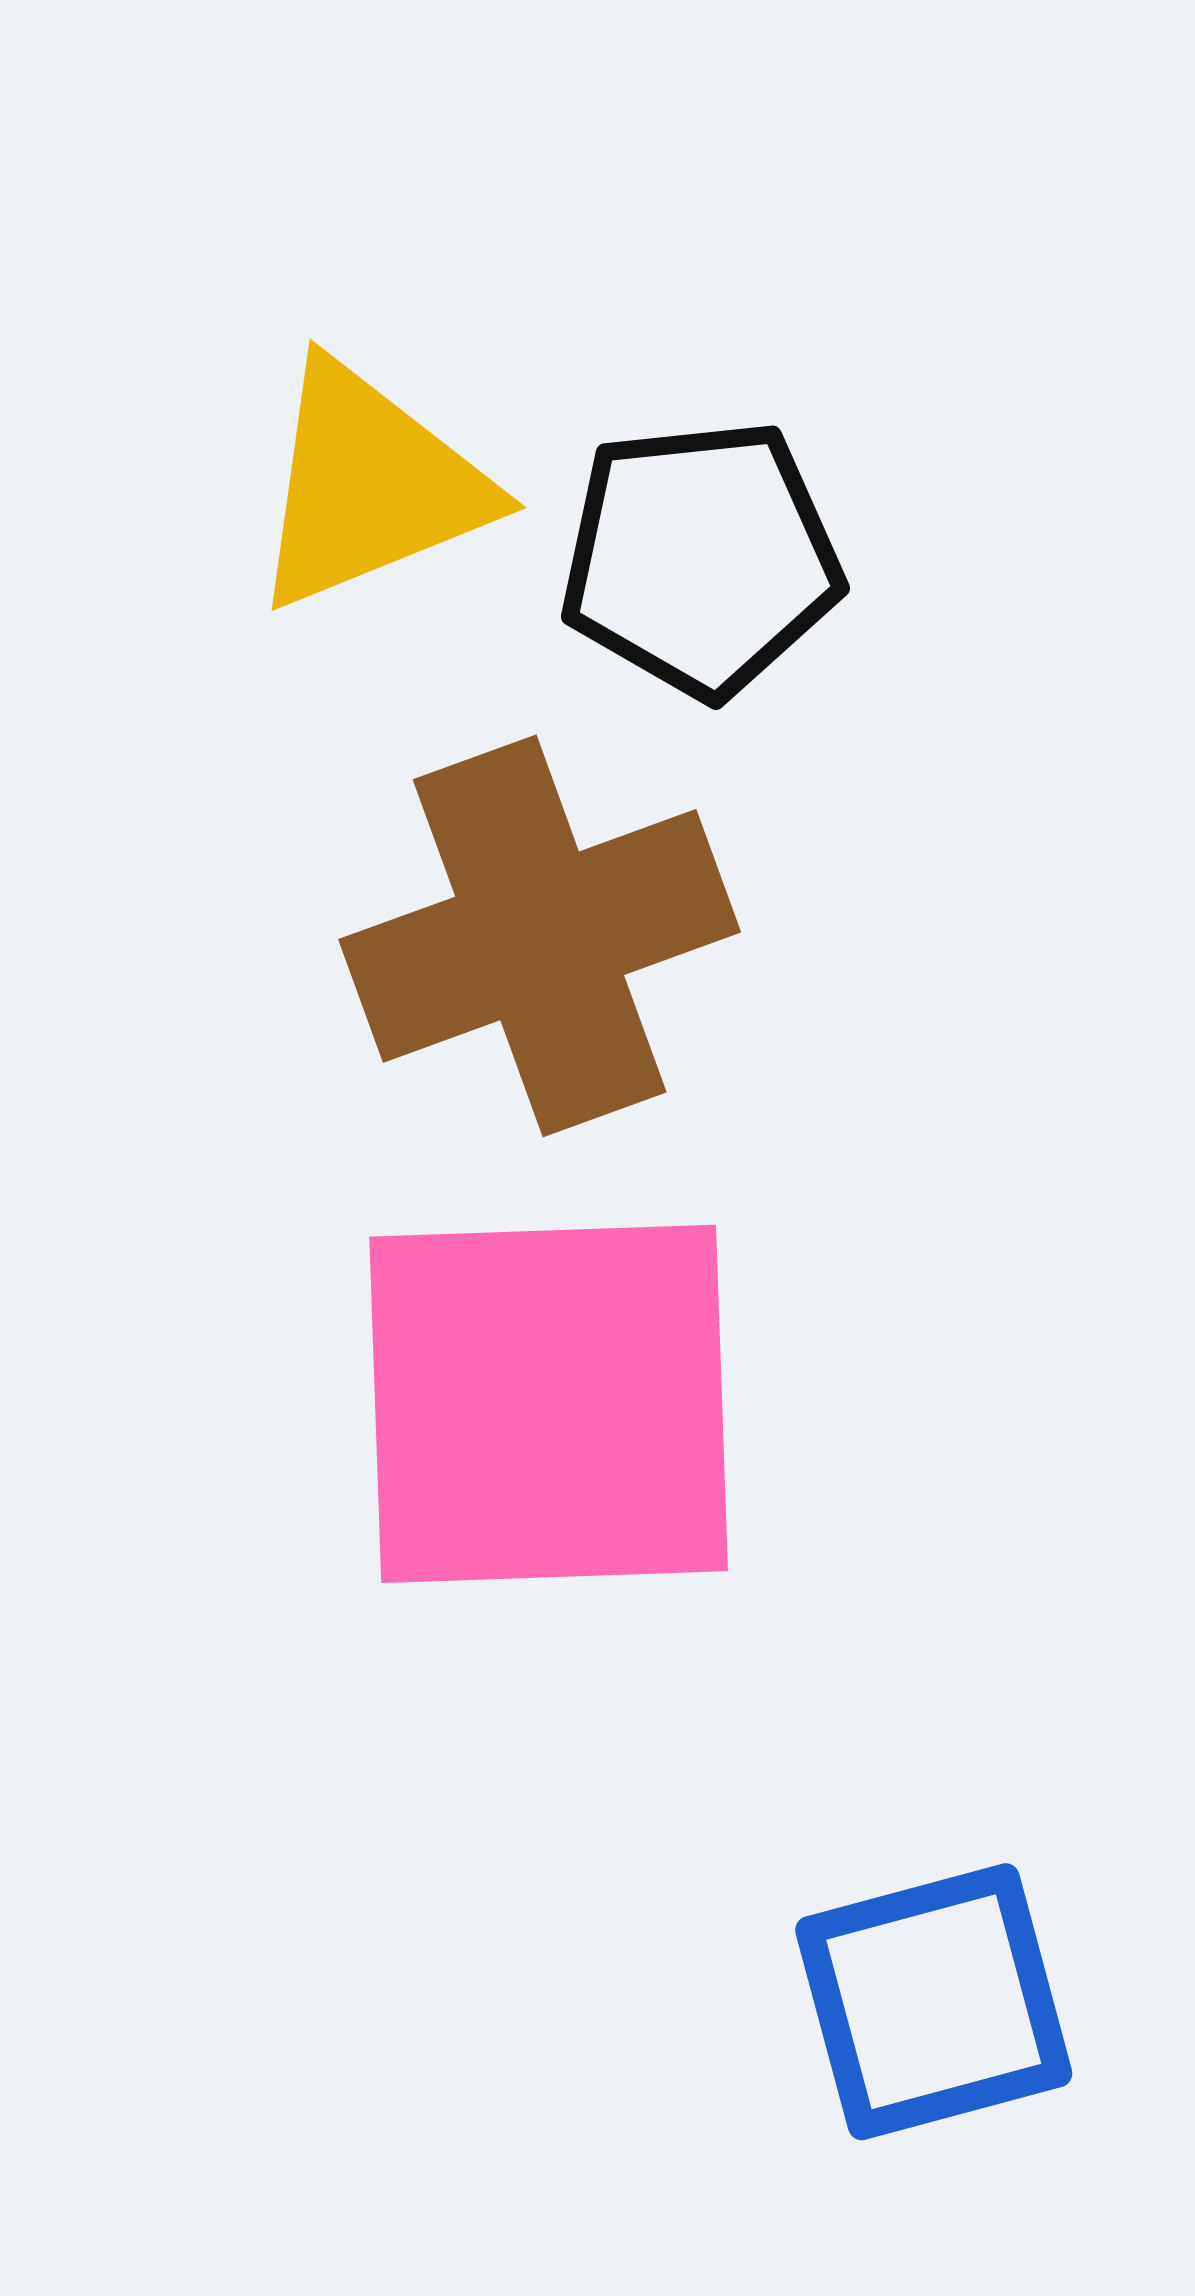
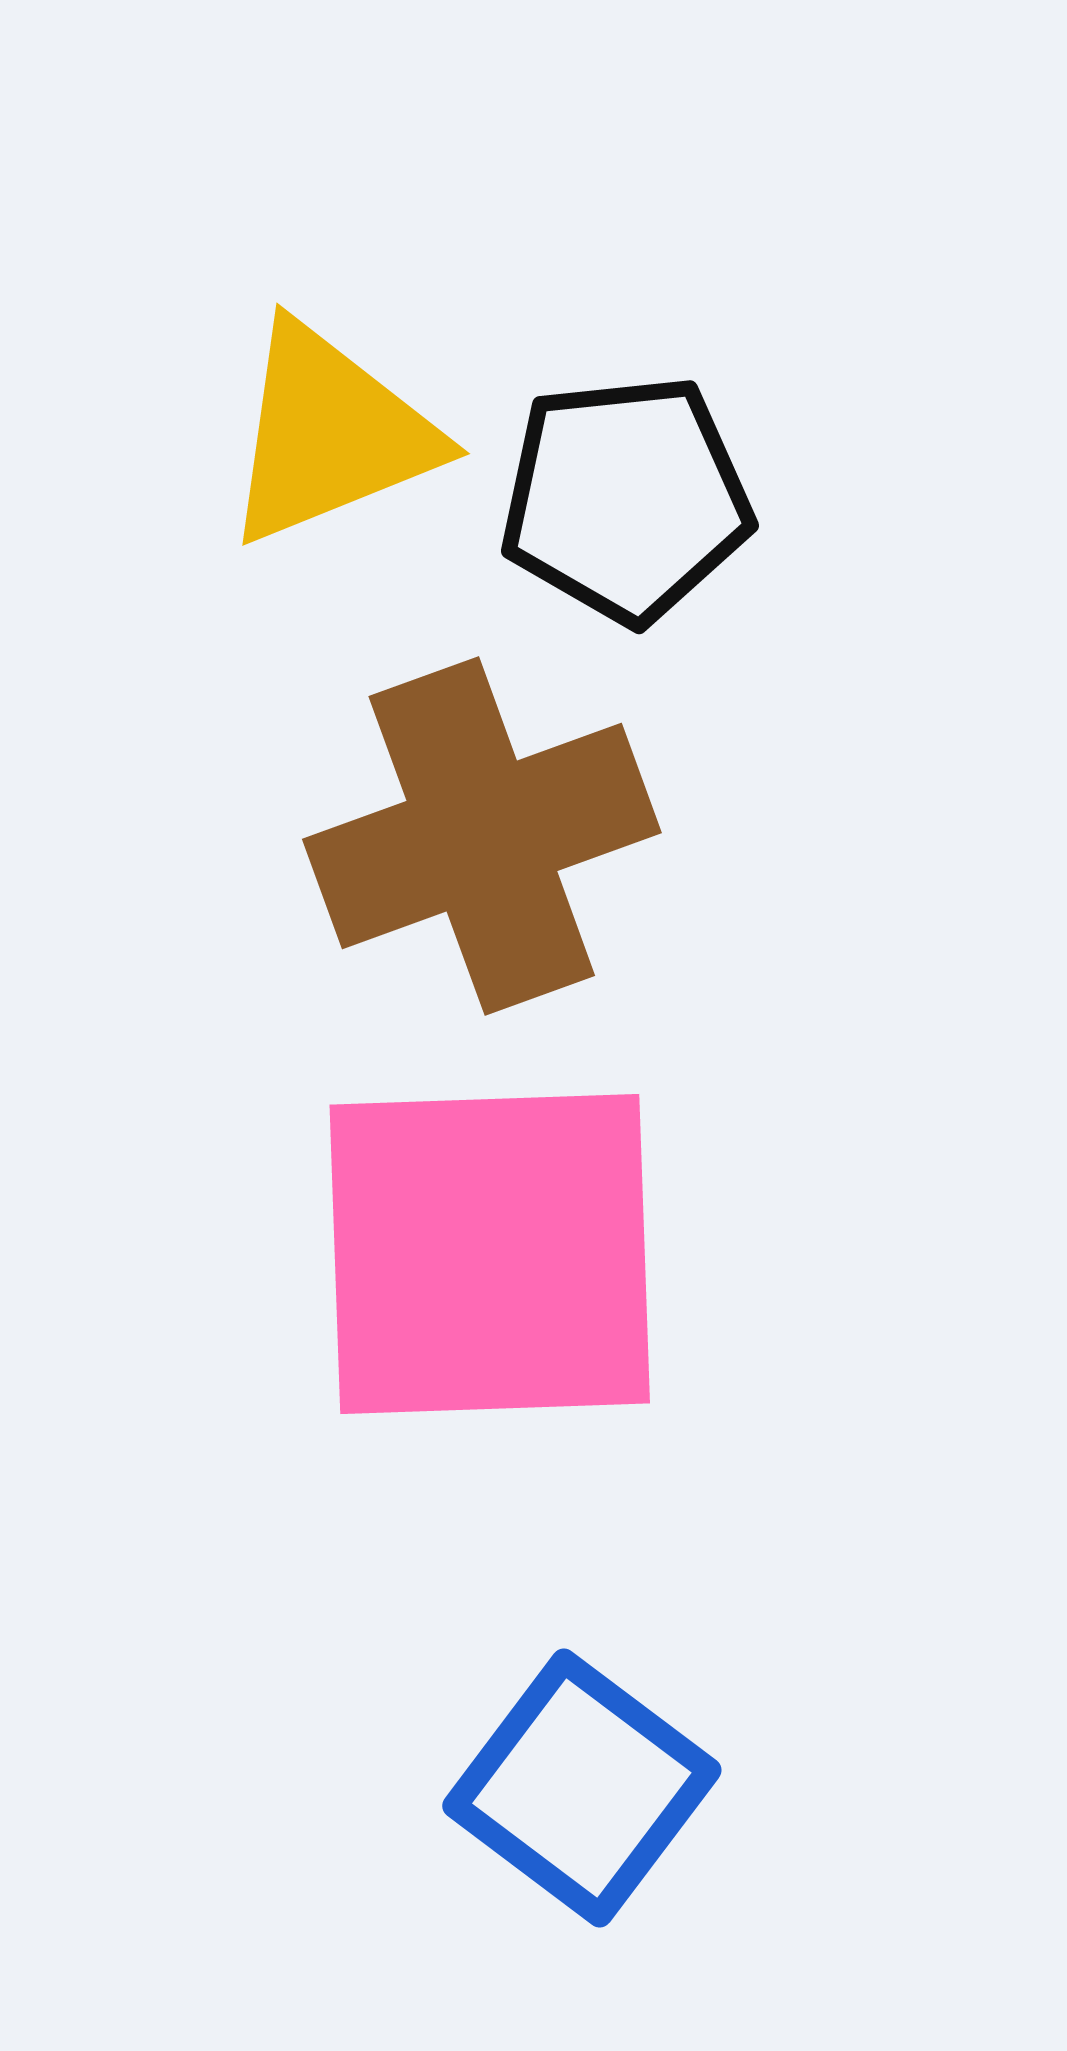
blue square: (934, 2002) -> (582, 1788), moved, turned -38

